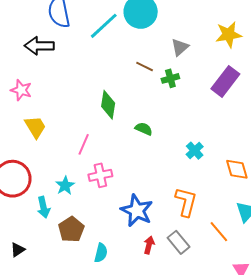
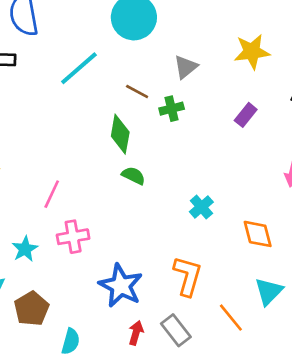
cyan line: (104, 26) -> (79, 68), moved
purple rectangle: (225, 81) -> (246, 115), size x0.6
green diamond: (108, 105) -> (120, 134), moved

